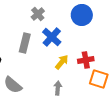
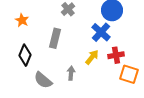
blue cross: (52, 37) -> (101, 32), moved
gray arrow: (58, 88) -> (71, 73), moved

